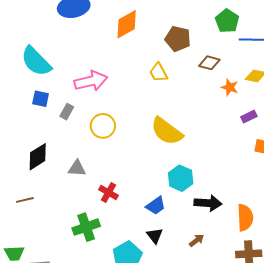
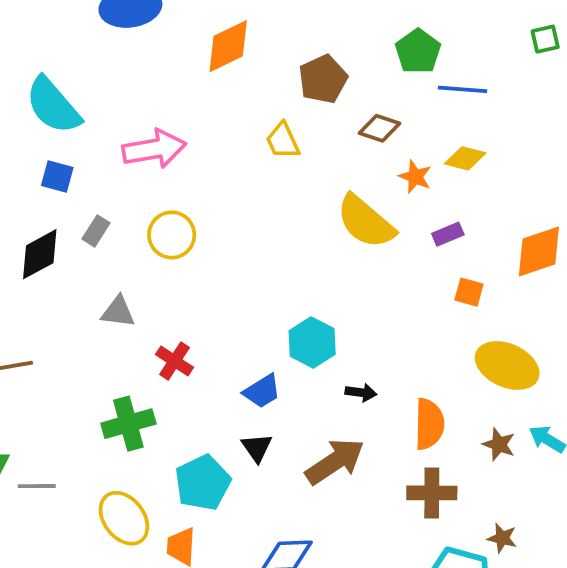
brown pentagon: (178, 39) -> (323, 79), turned 30
gray rectangle: (67, 112) -> (96, 231), moved
yellow semicircle: (167, 131) -> (366, 222), moved
black diamond: (38, 157) -> (40, 254), moved
black arrow: (208, 203) -> (361, 392), size x0.6
brown arrow: (197, 240) -> (335, 461), size x2.0

